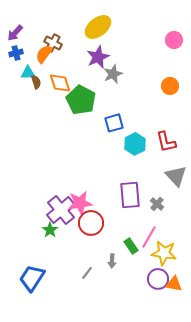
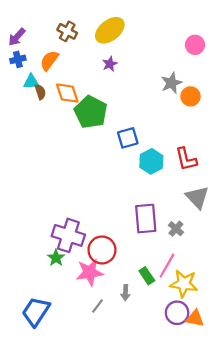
brown cross: (53, 43) -> (67, 31), moved
purple star: (98, 57) -> (110, 64), size x0.6
gray star: (113, 74) -> (171, 83), moved
pink star: (80, 203) -> (90, 272), moved
purple cross: (61, 210) -> (68, 235), turned -32

